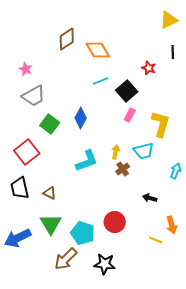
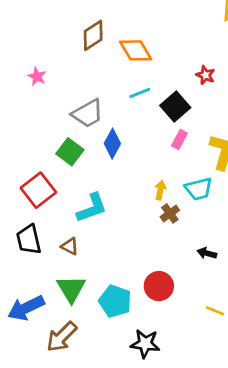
gray trapezoid: (34, 96) -> (88, 113), moved
cyan L-shape: (87, 161) -> (92, 208), moved
brown arrow: (66, 259) -> (62, 337), moved

